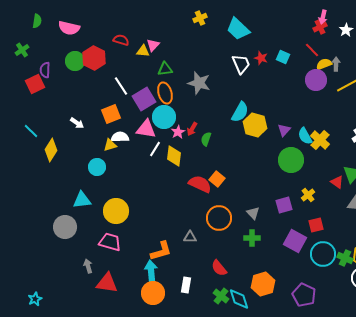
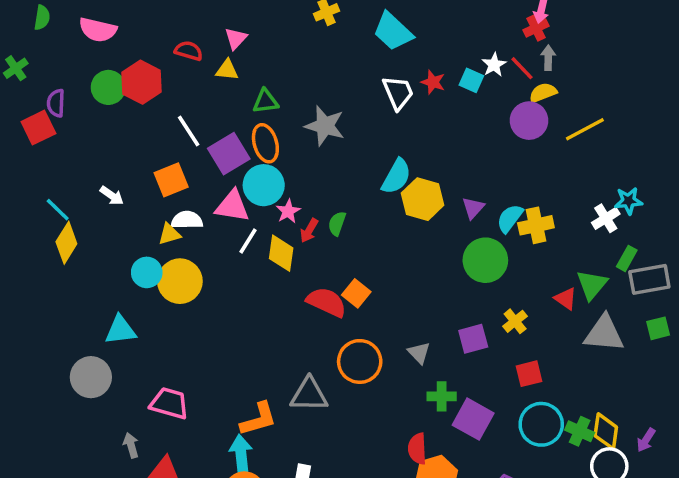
white star: (346, 30) -> (494, 65), moved
pink triangle: (153, 45) -> (236, 39), moved
gray arrow: (336, 64) -> (548, 58), moved
red arrow: (192, 129) -> (309, 231), moved
cyan line: (31, 131) -> (58, 210), moved
cyan semicircle: (305, 136) -> (510, 218), turned 66
yellow cross: (320, 140) -> (536, 225), turned 36
yellow circle: (116, 211) -> (180, 281), moved
gray triangle: (190, 237) -> (309, 395), size x1.6
green cross: (252, 238) -> (442, 396), moved
purple square: (295, 241) -> (473, 419), moved
red semicircle: (219, 268) -> (417, 449), moved, turned 36

